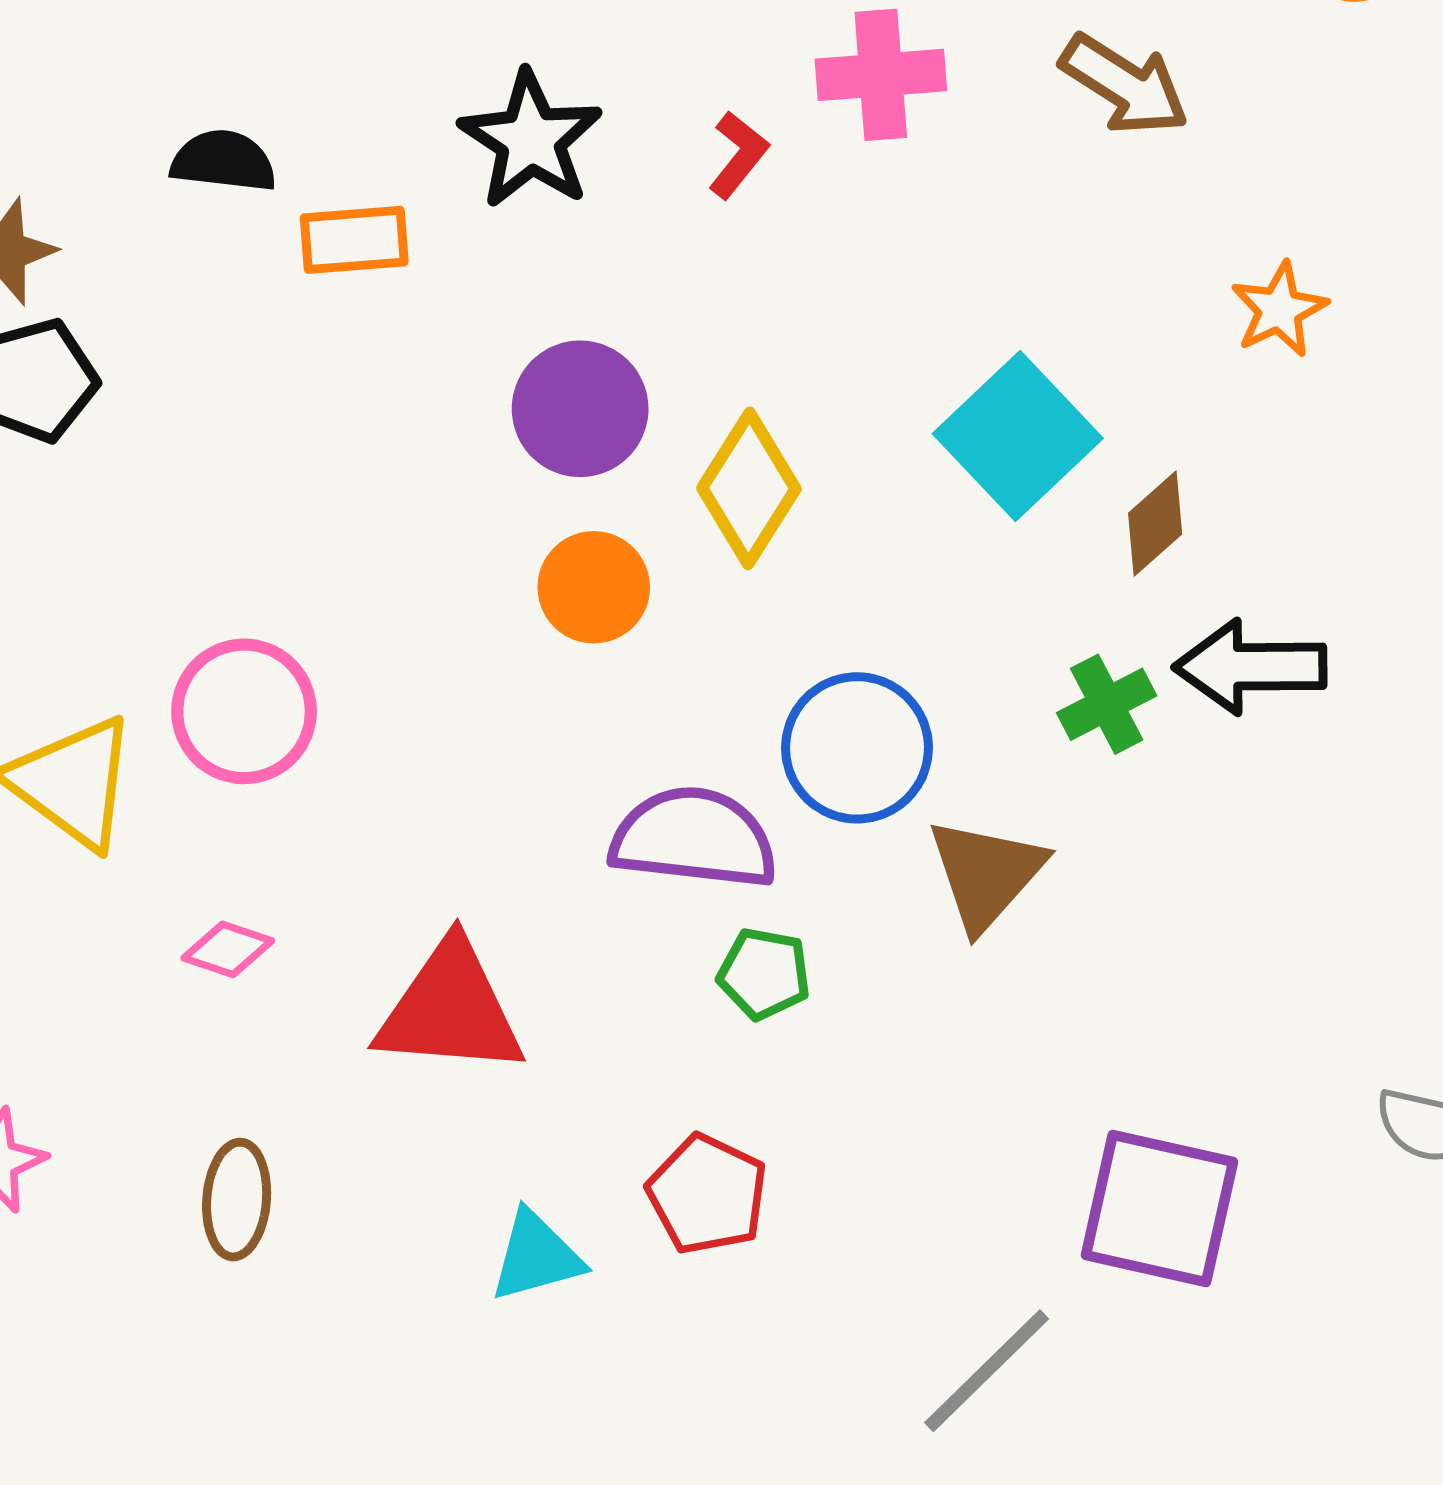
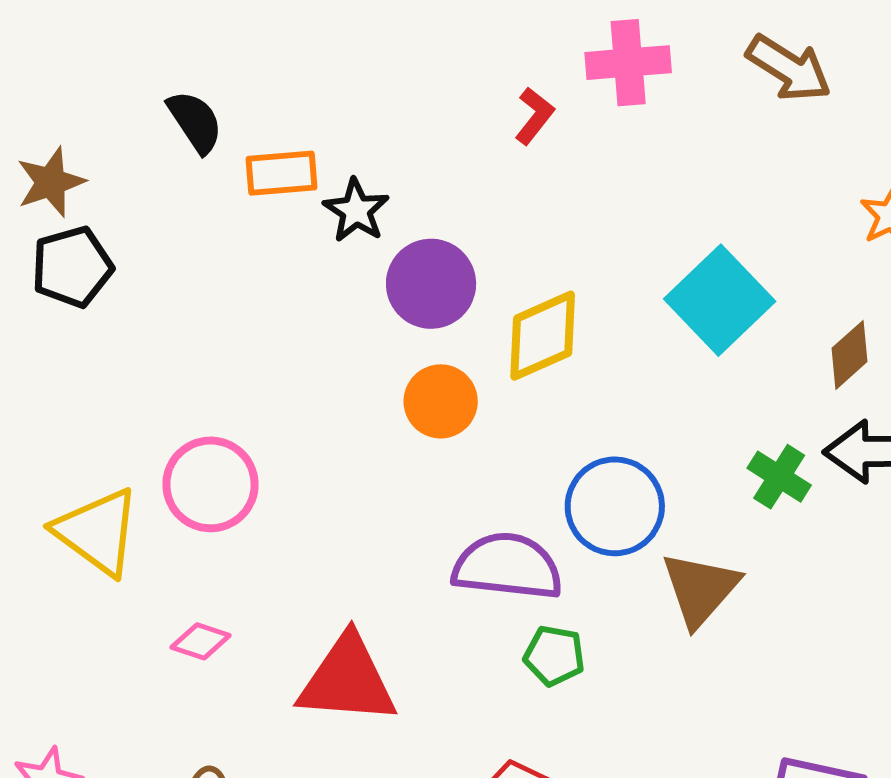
black star: (531, 140) -> (356, 210), moved, size x0.7
black semicircle: (224, 161) -> (195, 122), turned 50
yellow diamond: (749, 488) -> (543, 336), turned 34
brown diamond: (1155, 524) -> (849, 355), moved
green cross: (1107, 704) -> (779, 477), turned -30

